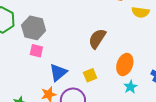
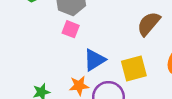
yellow square: (90, 75) -> (134, 68), size x1.5

